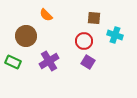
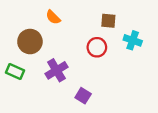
purple square: (88, 62) -> (83, 96), moved

